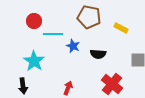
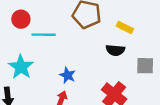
blue star: (73, 46) -> (68, 75), moved
black semicircle: (98, 54) -> (115, 50), moved

